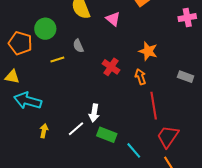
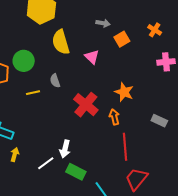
red cross: (111, 67) -> (86, 105), size x1.4
yellow arrow: (44, 131) -> (15, 155), moved

